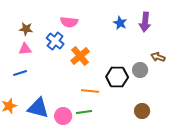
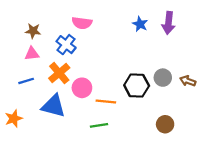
orange cross: (80, 56) -> (59, 73), moved
brown arrow: (158, 57) -> (188, 81), moved
blue triangle: (38, 108) -> (54, 106), moved
pink circle: (63, 116) -> (82, 88), moved

